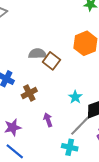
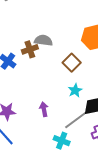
brown square: (51, 61) -> (72, 63), moved
brown cross: (29, 93) -> (30, 49), moved

